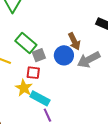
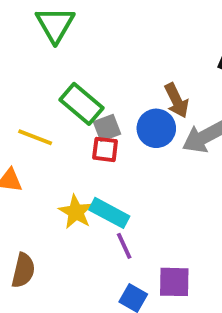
red square: (33, 73) -> (105, 149), moved
yellow star: (24, 88) -> (76, 212), moved

